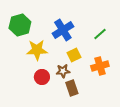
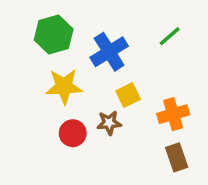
green hexagon: (20, 25) -> (54, 34), moved
green line: (100, 34) -> (170, 36), moved
brown rectangle: (72, 88) -> (177, 157), moved

